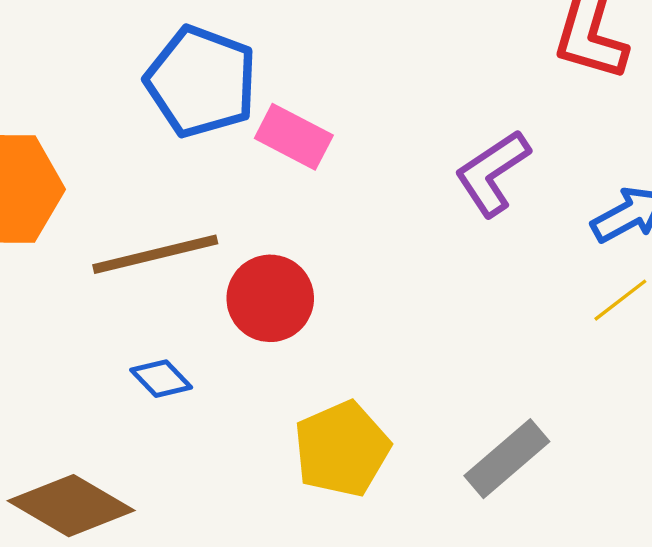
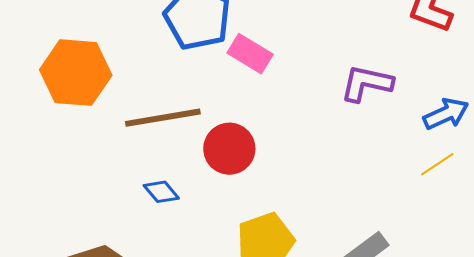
purple L-shape: (492, 173) -> (366, 83), turned 42

